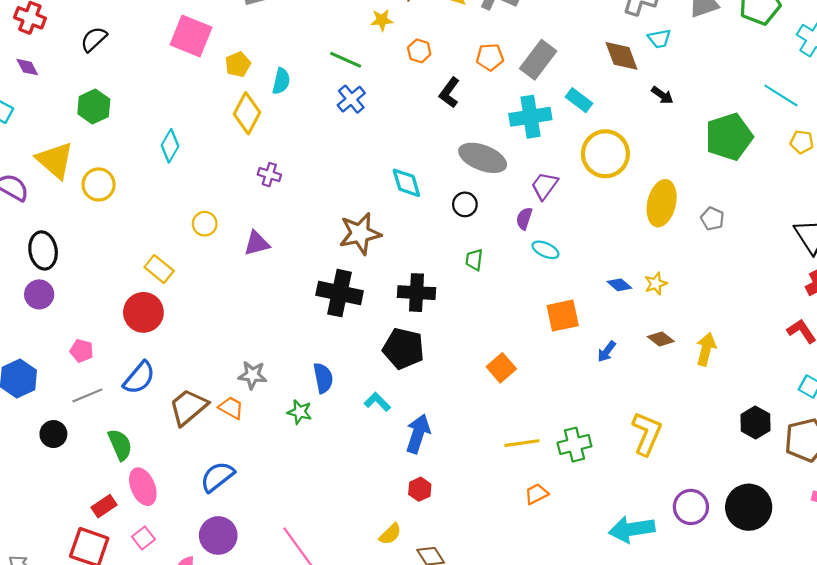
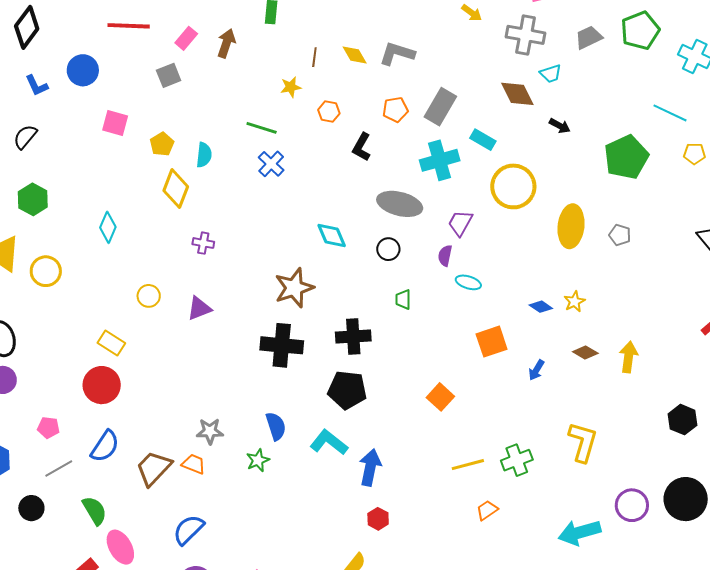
pink square: (191, 36) -> (115, 123), size x0.7
cyan L-shape: (377, 402) -> (329, 442), size x1.5
green star: (300, 412) -> (258, 460), turned -30

